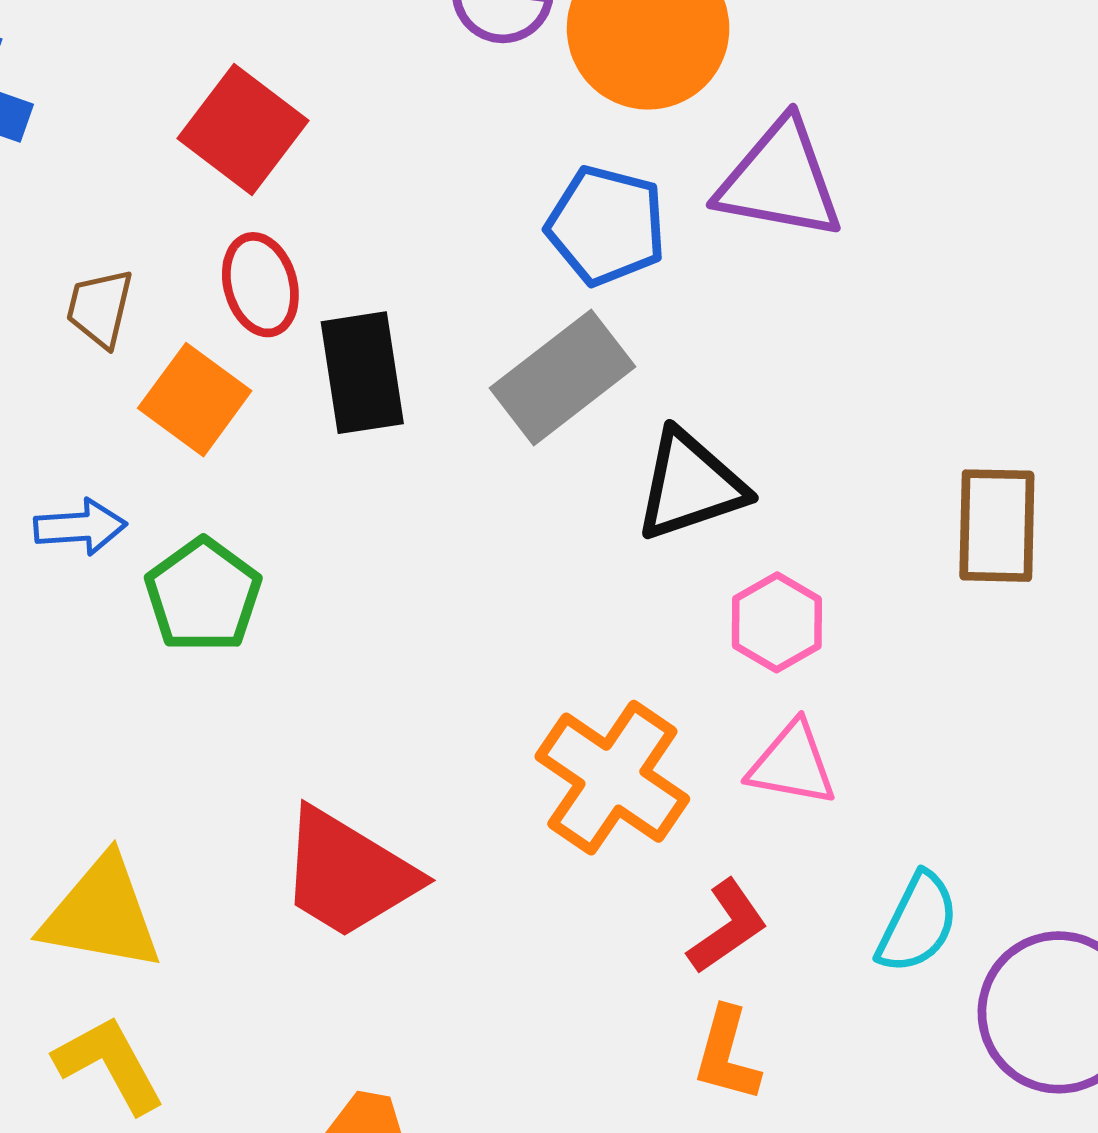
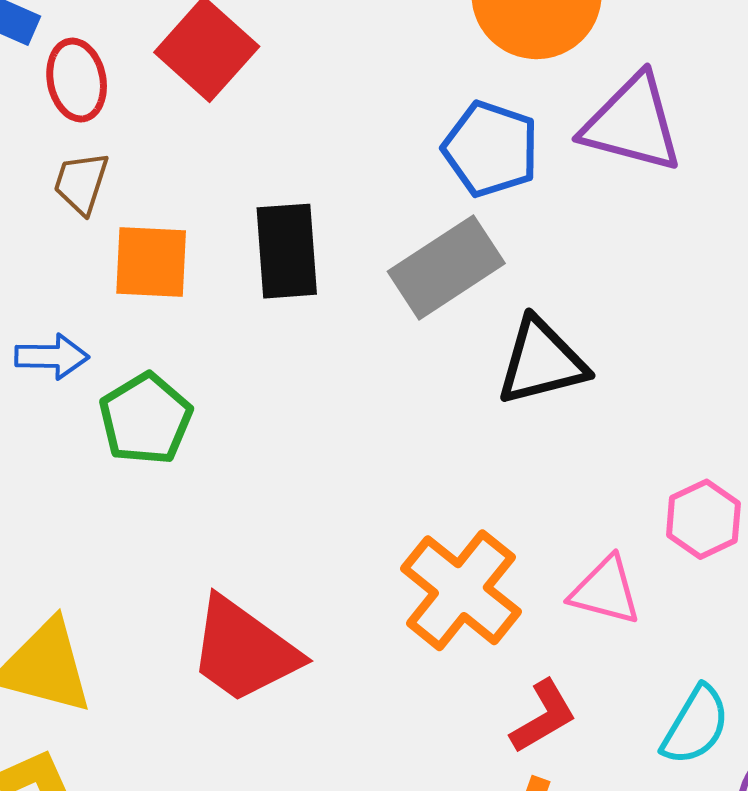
red ellipse: (260, 285) -> (77, 80), moved
orange square: (195, 400) -> (151, 262), turned -38
pink hexagon: (777, 622) -> (703, 519), moved

